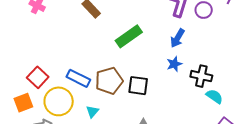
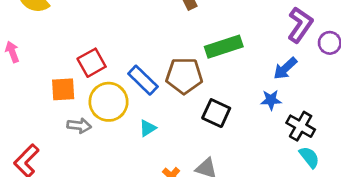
brown pentagon: (109, 81) -> (184, 76), moved

